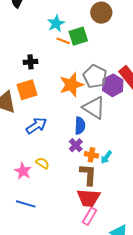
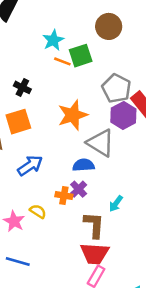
black cross: (30, 62) -> (22, 87), turned 32
gray pentagon: (95, 76) -> (116, 88), moved
blue semicircle: (80, 126) -> (83, 165), turned -96
orange cross: (91, 155) -> (64, 196), moved

